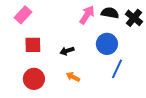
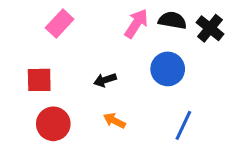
pink rectangle: (23, 15) -> (60, 24), moved
red square: (33, 45) -> (39, 80), moved
blue line: (117, 69) -> (183, 125), moved

